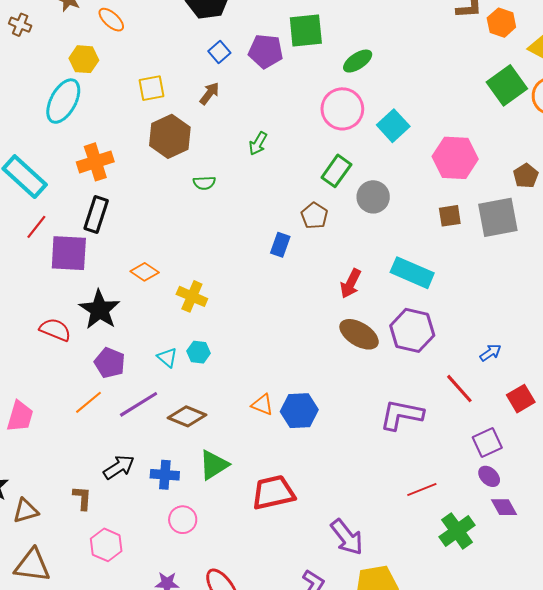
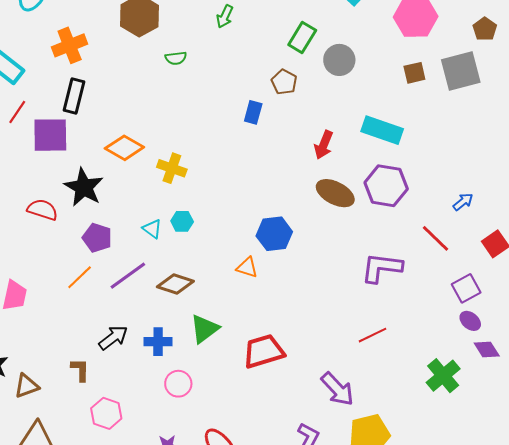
orange diamond: (145, 272) -> (124, 148), size x1.4
blue hexagon: (299, 411) -> (274, 234), moved
red line: (422, 490) -> (373, 335), moved

